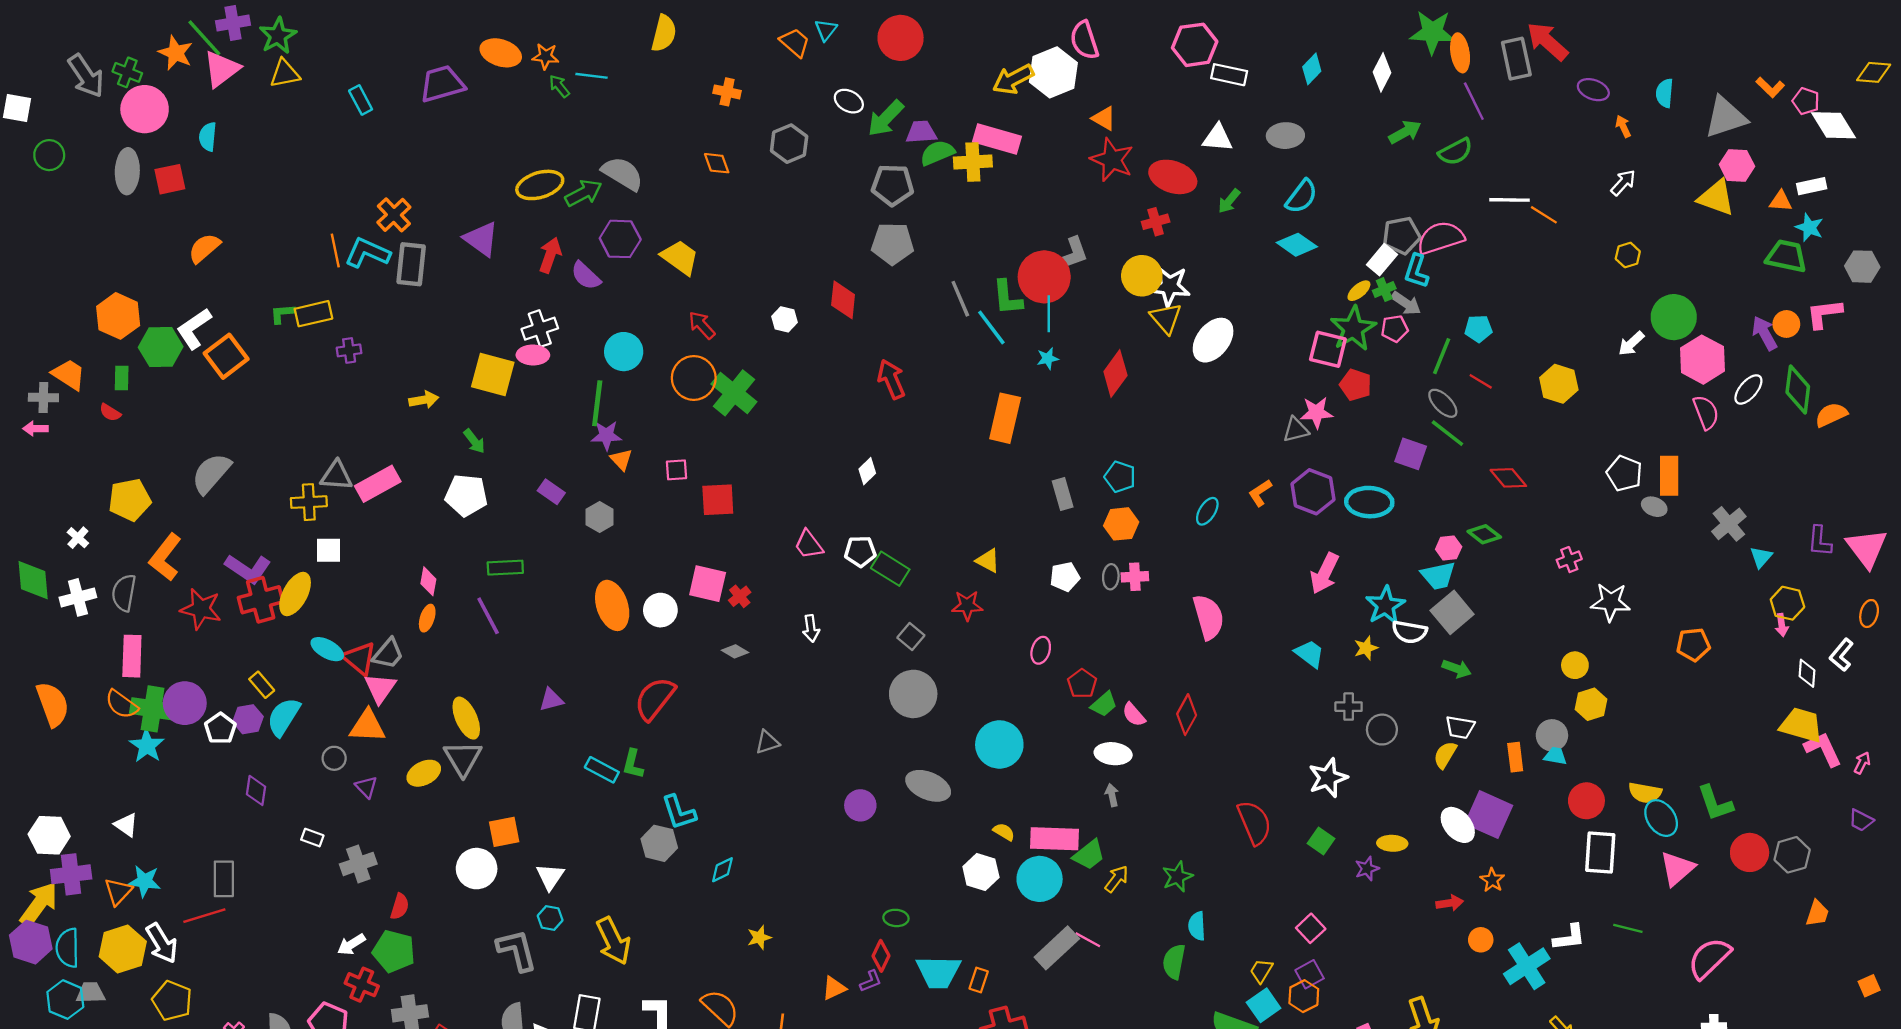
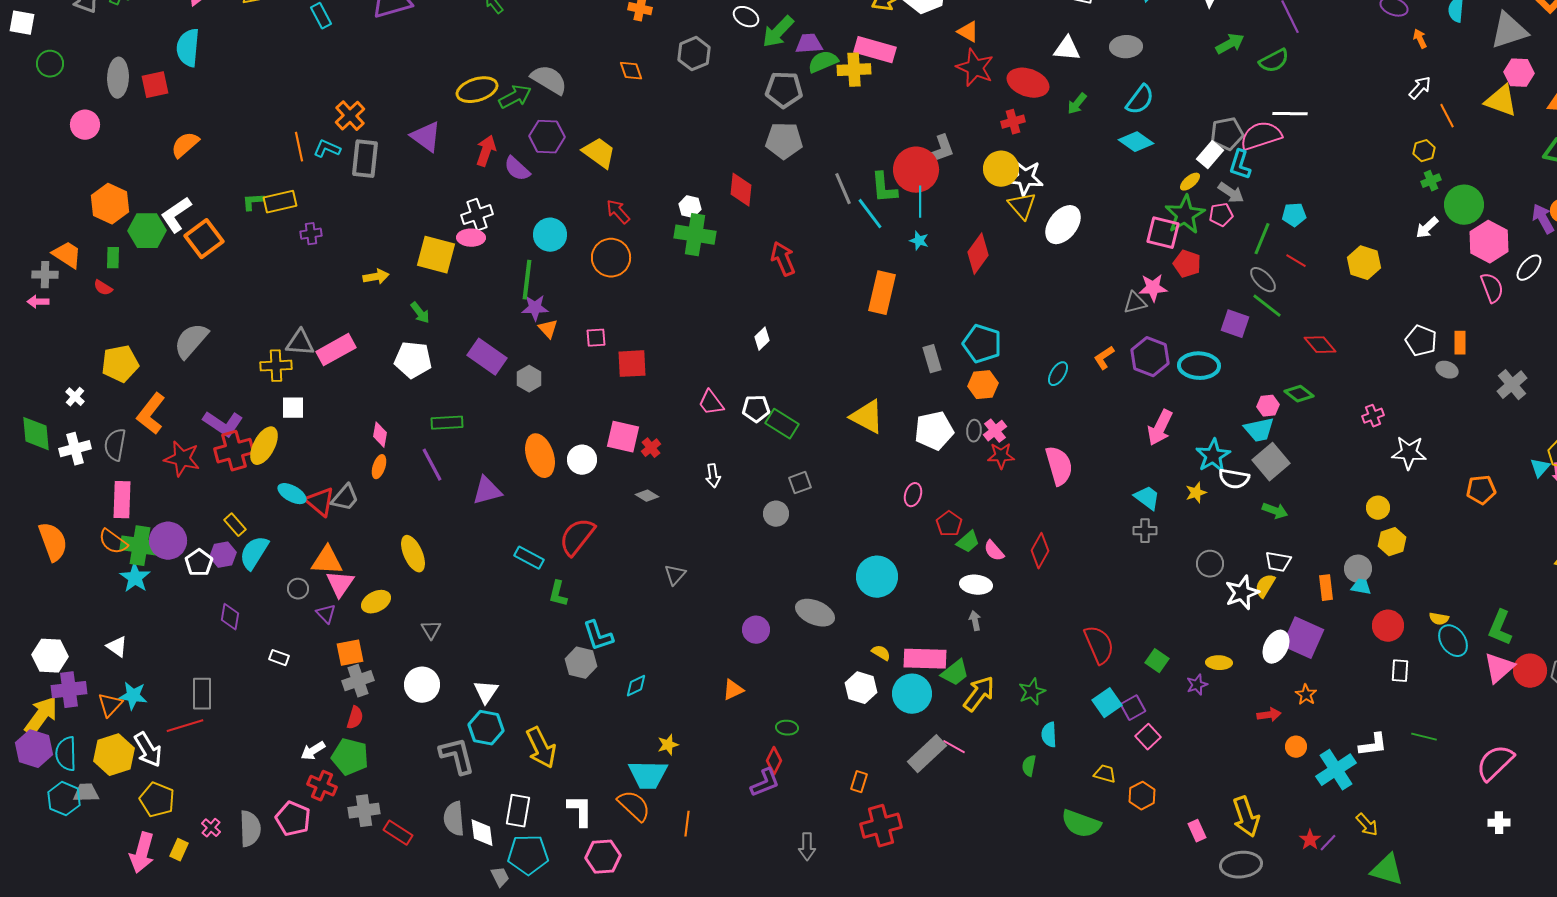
pink circle: (145, 109) -> (85, 125), moved, size x0.7
cyan semicircle: (208, 137) -> (188, 48), size x1.5
white line: (1509, 200) -> (1290, 114), moved
orange line: (1544, 215) -> (1447, 116), moved, turned 30
cyan L-shape: (367, 253) -> (327, 149), size x0.7
green cross: (1384, 290) -> (1431, 181), moved
cyan star: (1048, 358) -> (919, 241), turned 30
green cross: (734, 393) -> (695, 235), moved, turned -30
orange rectangle: (1669, 476) -> (1460, 343), size x0.7
cyan pentagon: (1120, 477) -> (982, 344), size x1.4
purple rectangle: (551, 492) -> (487, 357), size x1.6
cyan triangle: (1761, 557) -> (1540, 468), moved
yellow triangle: (988, 561) -> (867, 417), size x1.6
white pentagon: (1065, 577) -> (934, 431), size x1.5
pink cross: (1135, 577) -> (995, 431), turned -35
red star: (967, 605) -> (1001, 456), moved
gray square: (911, 636) -> (800, 483), turned 30
pink triangle: (380, 688) -> (340, 584), moved
gray circle: (913, 694) -> (776, 514), moved, size x0.6
purple triangle: (551, 700) -> (487, 491), moved, size x1.4
gray cross: (1349, 707) -> (1145, 531), moved
gray triangle: (767, 742) -> (675, 575), turned -30
gray triangle: (463, 758) -> (431, 630), moved, size x0.6
cyan rectangle: (602, 770) -> (529, 558), moved
white star: (1328, 778) -> (1242, 593), moved
yellow semicircle: (1645, 793) -> (1439, 619), size x0.7
green L-shape: (1715, 803) -> (1500, 628), turned 42
white ellipse: (1458, 825) -> (1276, 647), turned 68
orange square: (504, 832) -> (350, 653), moved
white rectangle: (1600, 852) -> (1400, 671), size x0.6
gray cross: (358, 864) -> (358, 681), moved
pink triangle: (1677, 869) -> (1499, 668), moved
yellow arrow: (1117, 879) -> (979, 694), size x1.5
cyan hexagon: (550, 918) -> (486, 728), size x1.6
green semicircle: (1174, 962) -> (1029, 766), size x0.7
yellow trapezoid: (1261, 971) -> (1105, 774), turned 75
cyan trapezoid: (938, 972) -> (648, 775), moved
purple square: (1310, 974) -> (1133, 708), moved
purple L-shape: (871, 981) -> (765, 783), size x1.5
orange triangle: (834, 988) -> (733, 690), moved
cyan square: (1264, 1005) -> (1107, 703), moved

